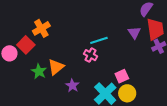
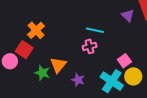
cyan line: (99, 40) -> (95, 30), turned 42
pink cross: (90, 55) -> (90, 46), turned -32

